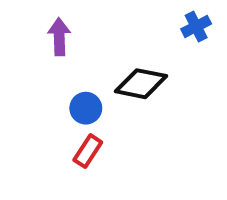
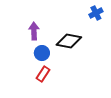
purple arrow: (59, 37) -> (34, 31), moved

